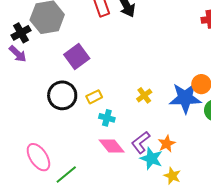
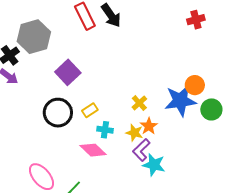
orange star: (167, 144) -> (149, 126), moved
pink diamond: (112, 146) -> (93, 150), moved
yellow star: (172, 176) -> (134, 133), moved

